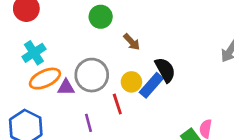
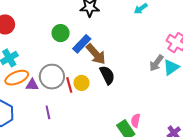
brown arrow: (132, 42) -> (96, 54), moved, size x1.6
blue rectangle: (151, 85) -> (82, 44), moved
red line: (117, 104) -> (69, 85), moved

